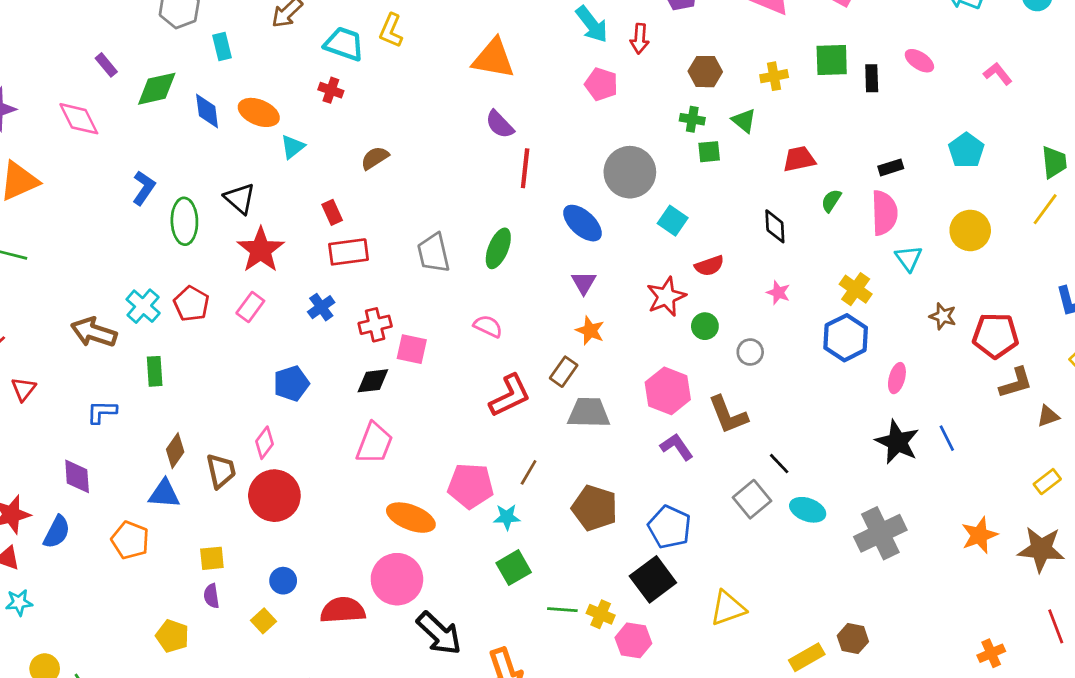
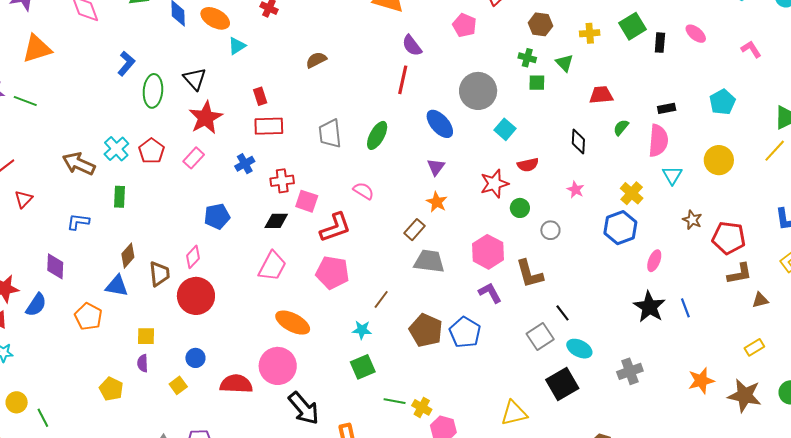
green square: (832, 60) -> (633, 26), turned -36
purple semicircle: (500, 124) -> (412, 46), moved
brown semicircle: (375, 158) -> (316, 60), moved
red L-shape: (510, 396) -> (335, 227), moved
pink pentagon: (471, 486) -> (332, 273), moved
blue pentagon: (669, 527) -> (465, 332), moved
gray cross: (880, 533) -> (630, 371), size x0.7
black square: (653, 579) -> (562, 384), moved

